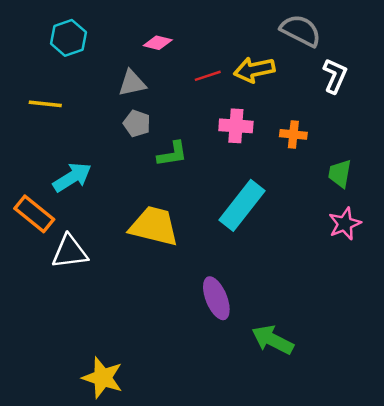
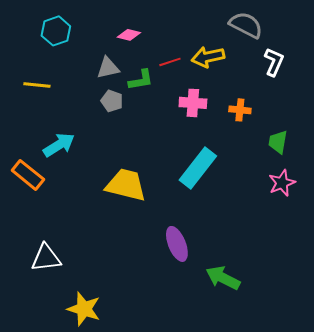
green L-shape: (172, 154) -> (141, 80), moved
white triangle: (70, 252) -> (46, 258), moved

